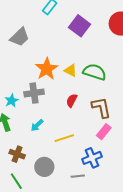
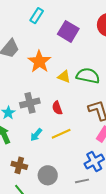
orange star: (47, 69) -> (39, 62), moved
red semicircle: (72, 101) -> (57, 108), moved, turned -40
yellow line: (64, 138) -> (61, 134), moved

